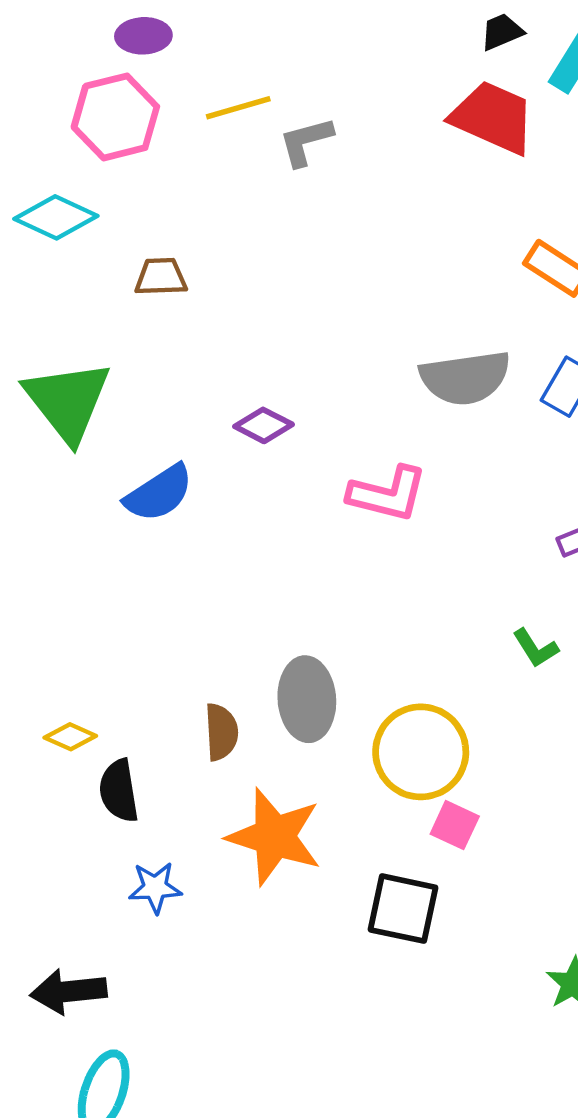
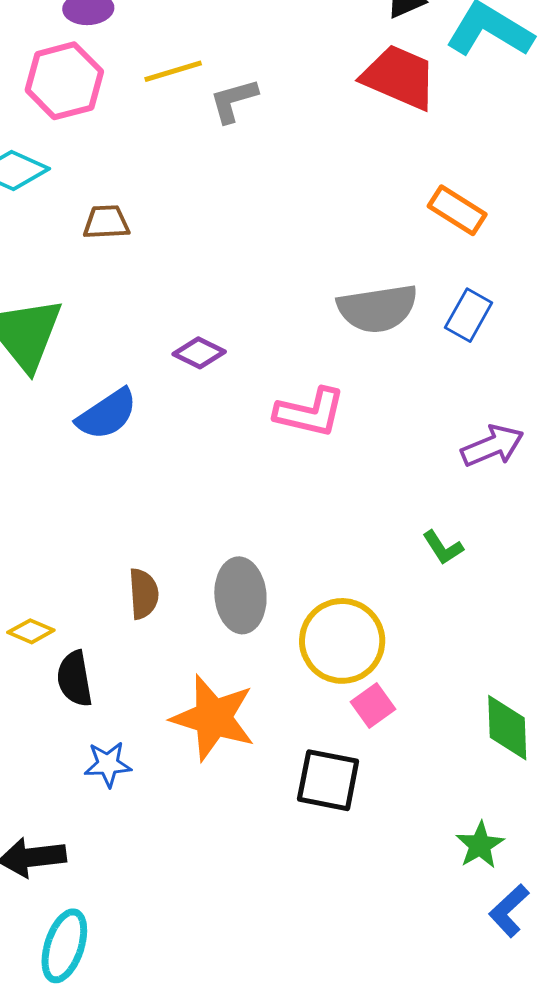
brown semicircle: (221, 732) -> (143, 594), moved
pink square: (455, 825) -> (373, 706), turned 30

